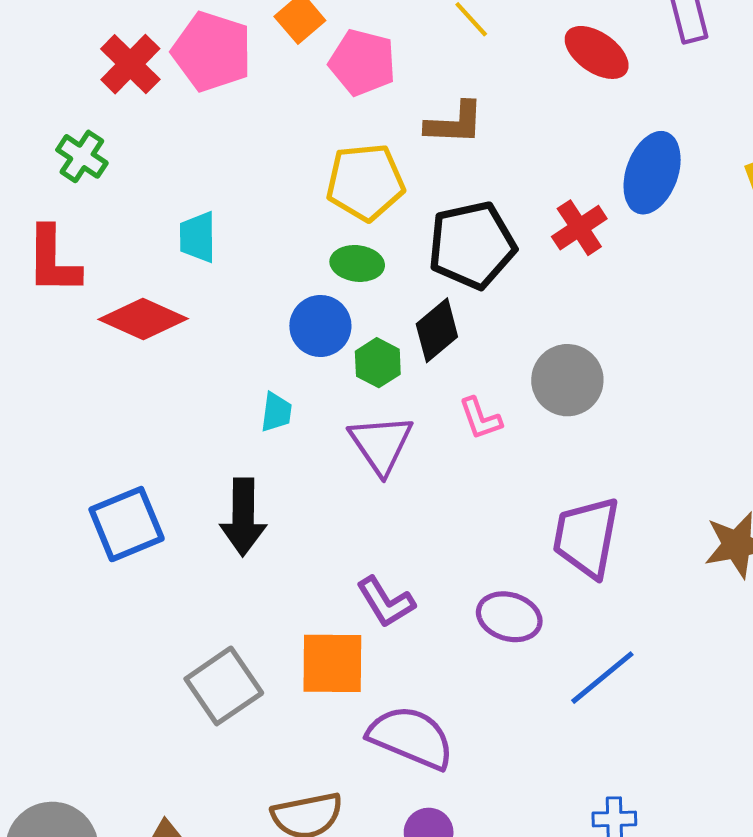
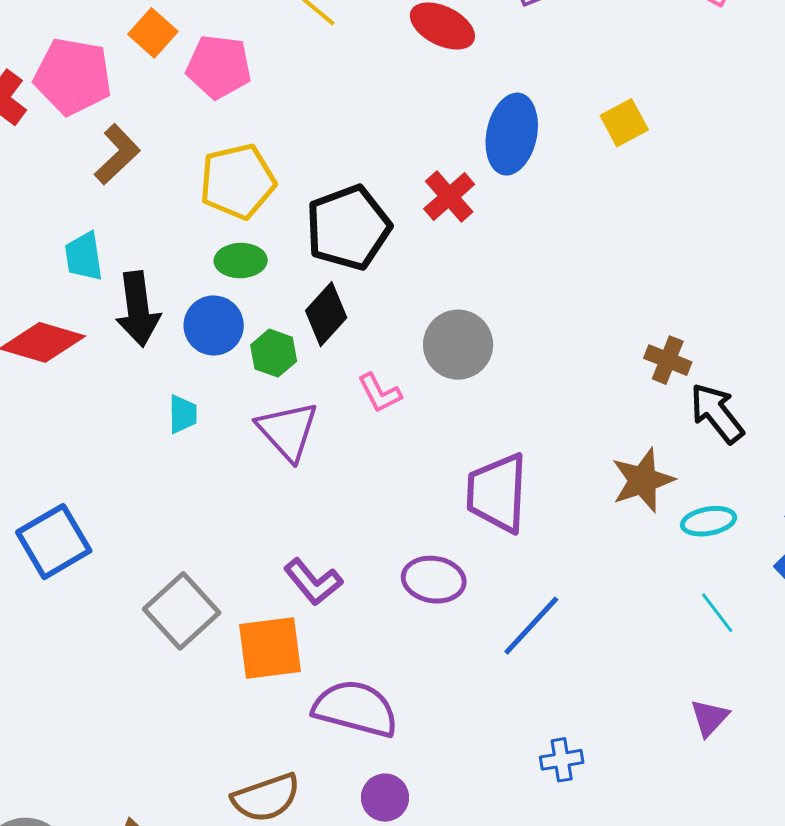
brown L-shape: (455, 123) -> (117, 154), moved, turned -38
black arrow: (243, 517) -> (138, 309), moved
gray square: (224, 686) -> (182, 611), moved

